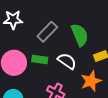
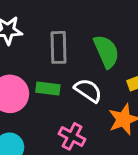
gray rectangle: (47, 32) -> (59, 47), turned -45

